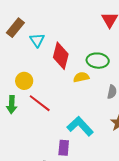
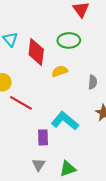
green ellipse: (98, 61) -> (69, 40), moved
purple rectangle: (64, 148) -> (43, 137), moved

